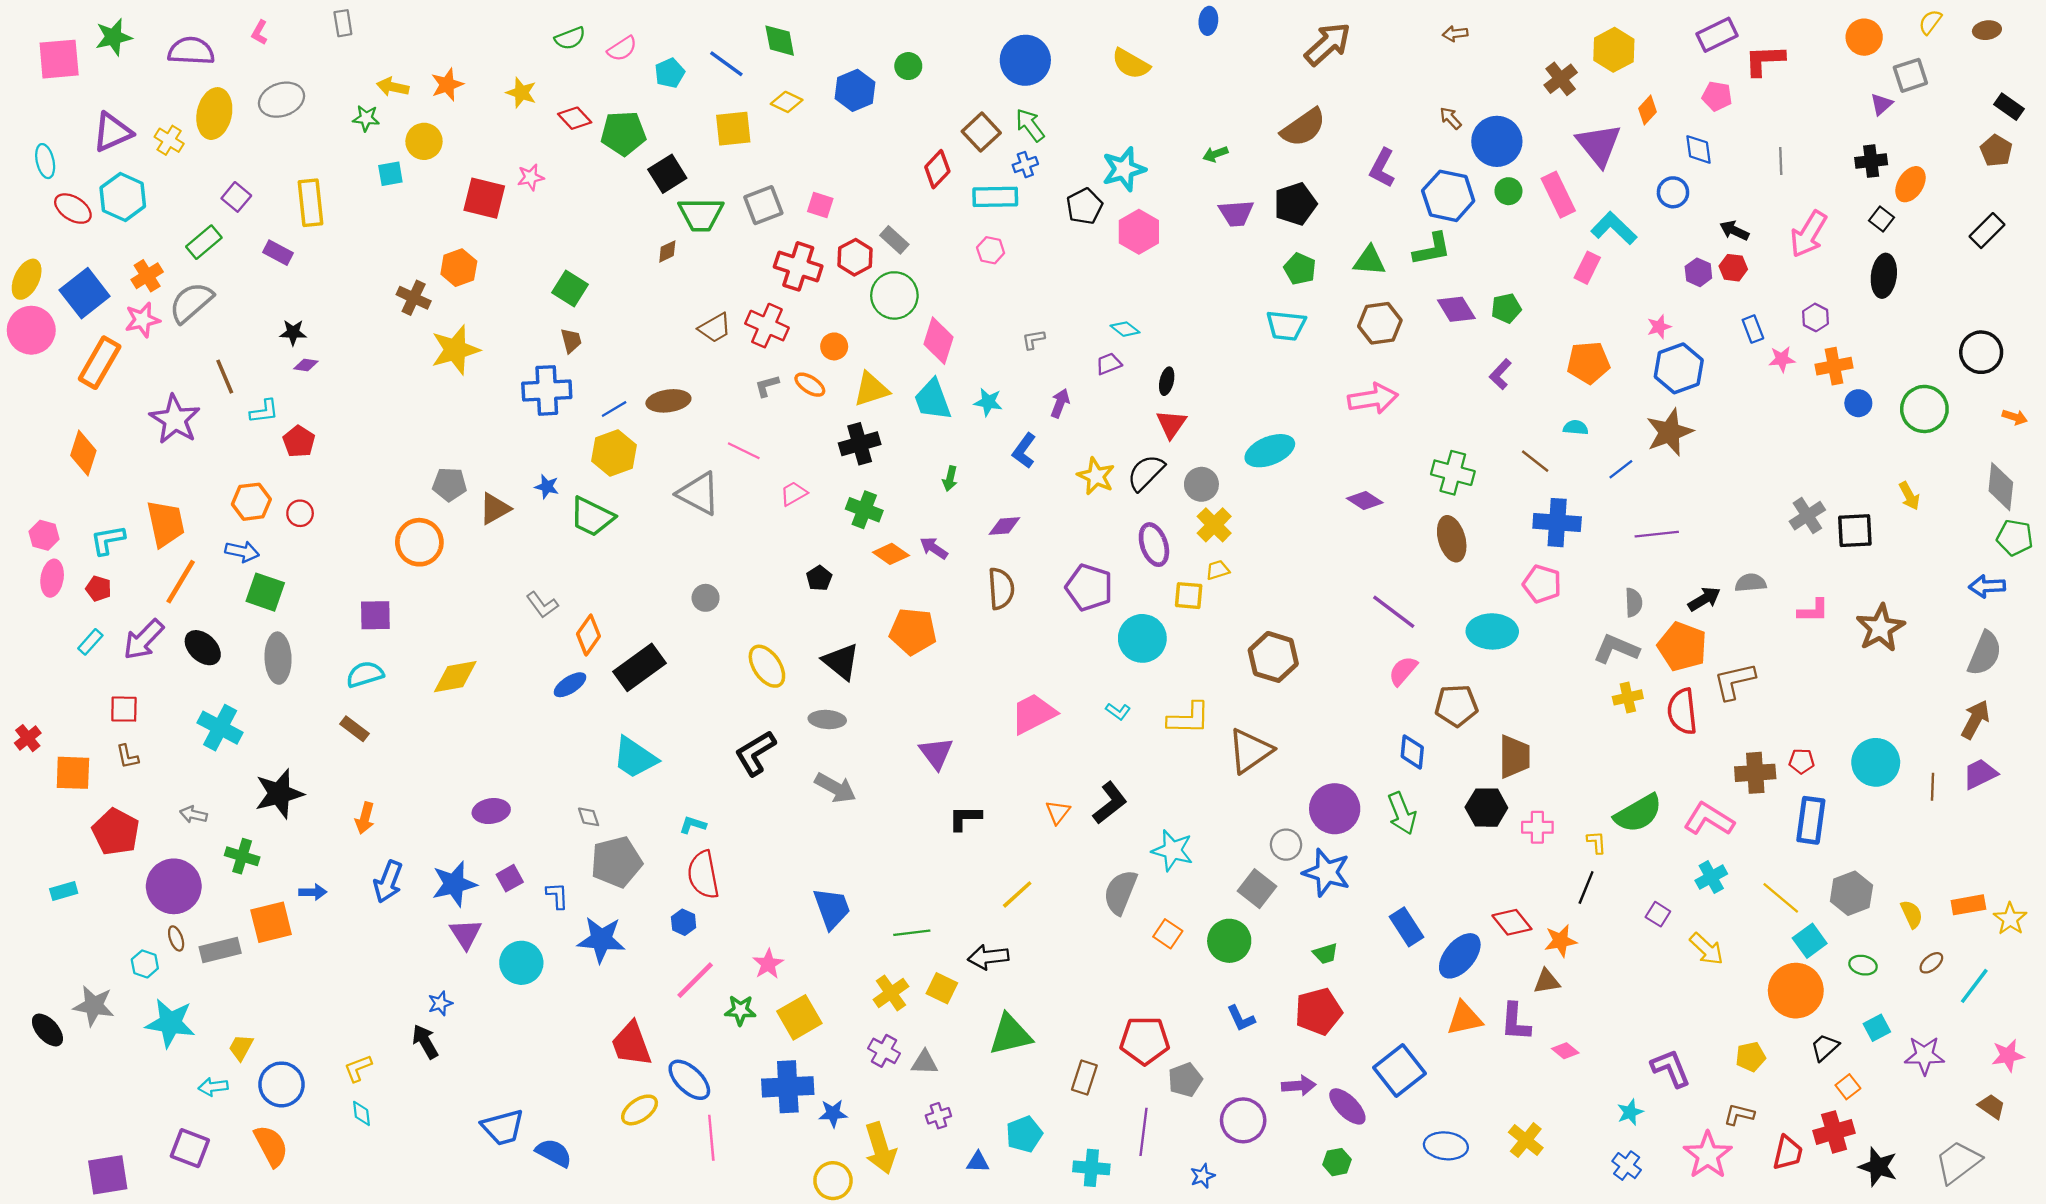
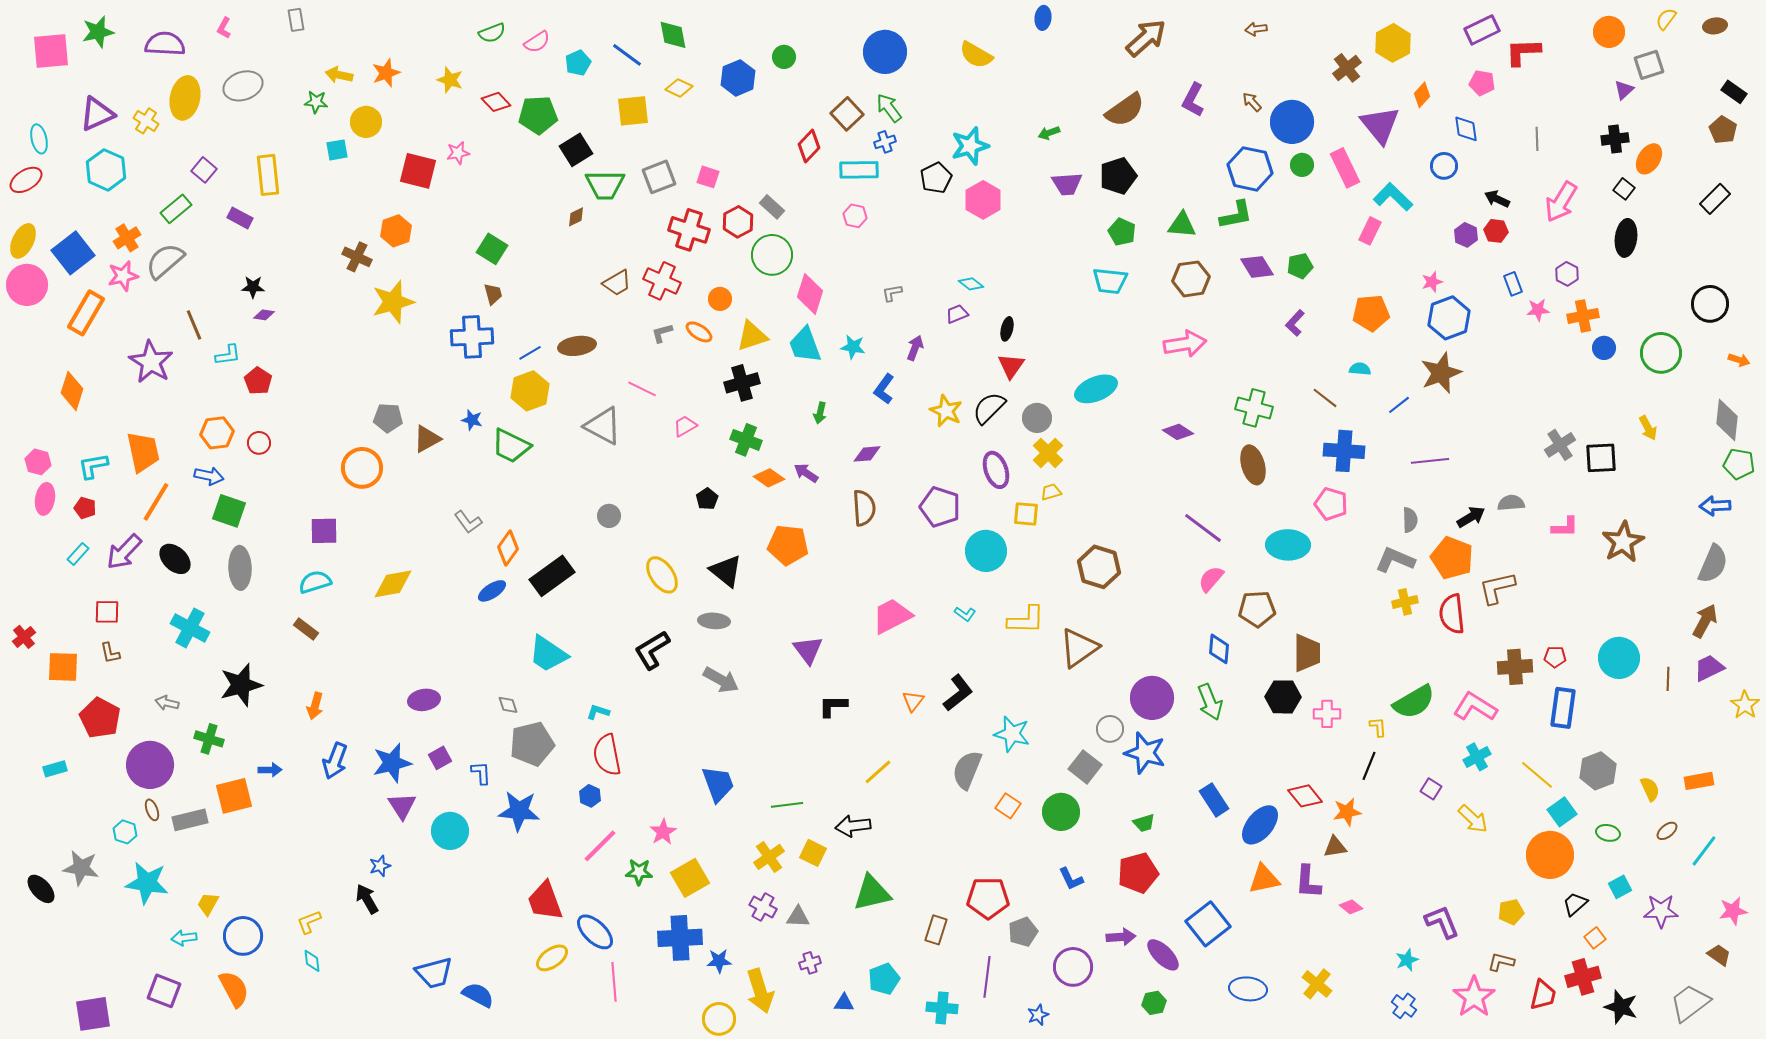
purple L-shape: (1382, 168) -> (1193, 100), moved
red ellipse: (73, 209) -> (26, 180), moved, turned -64
yellow star: (2010, 919) -> (1745, 705), moved

